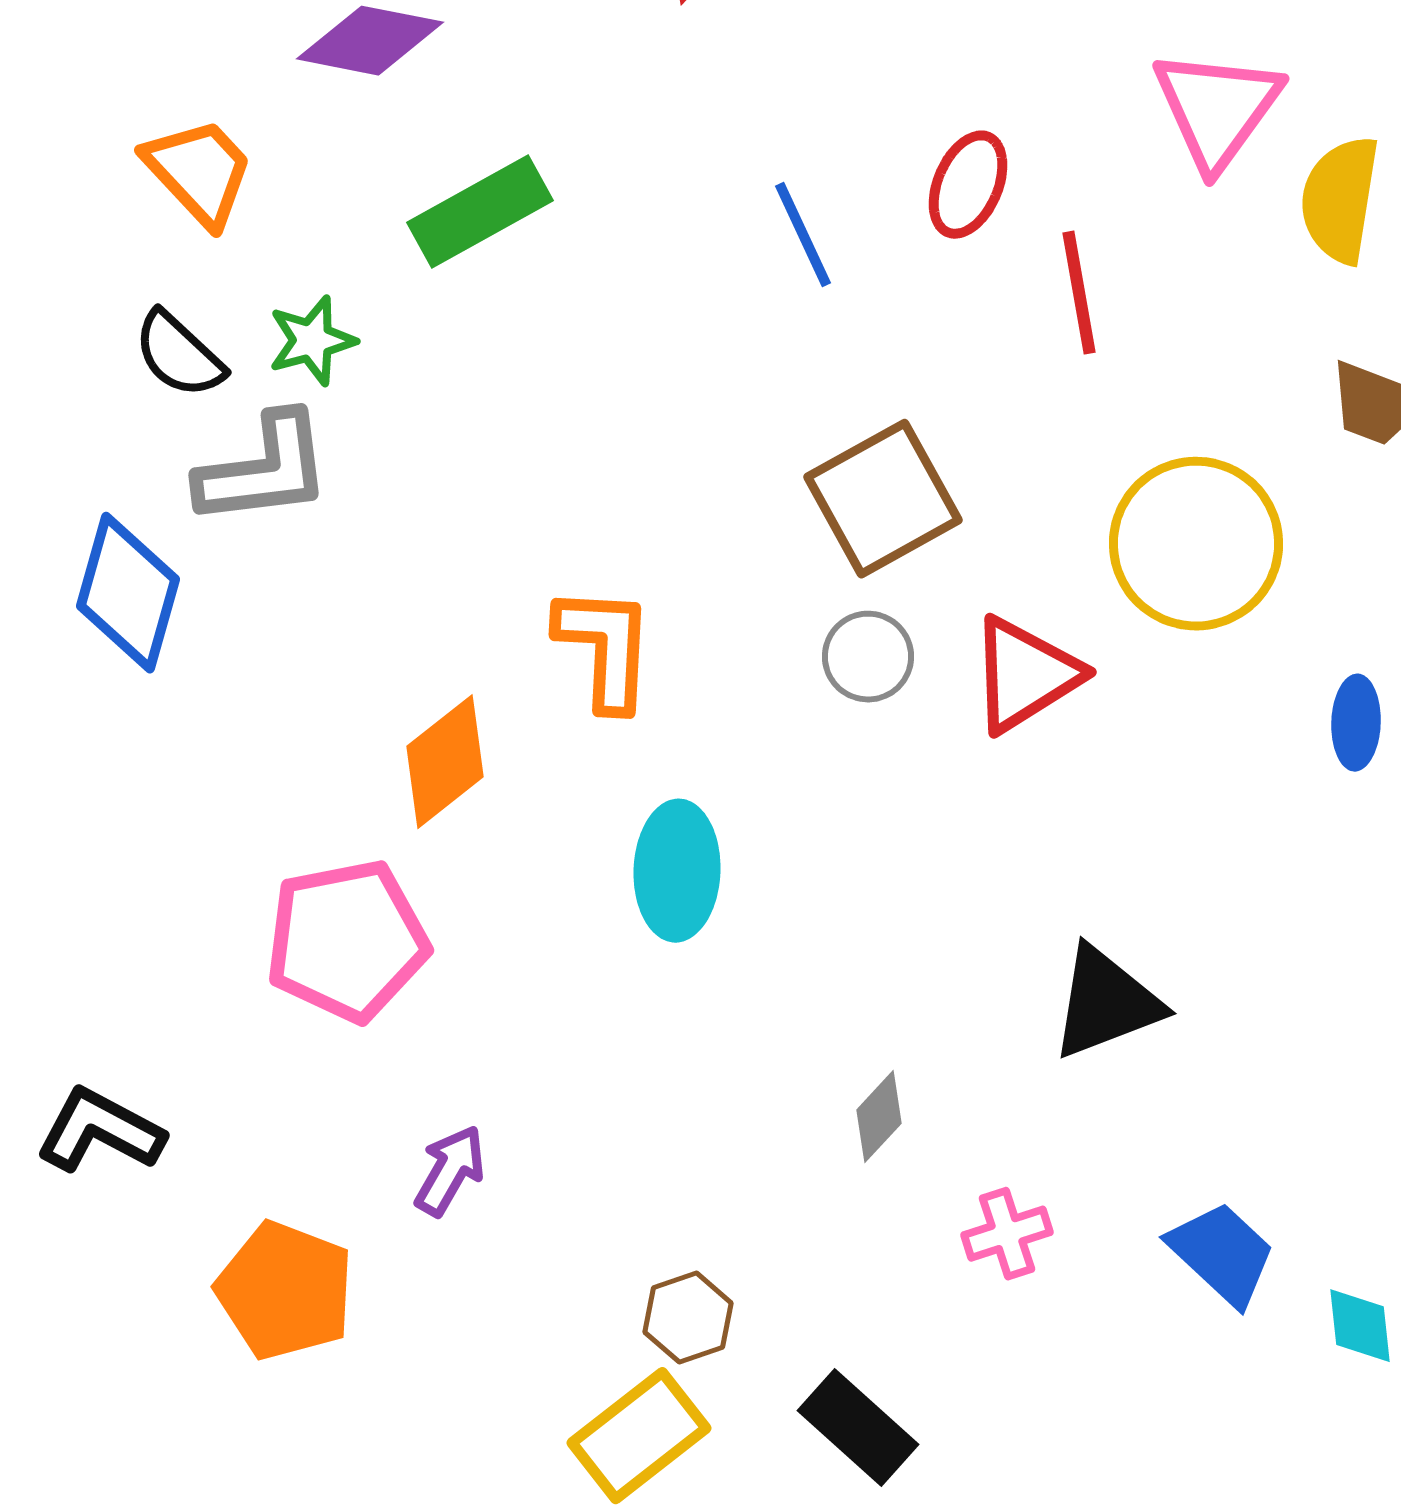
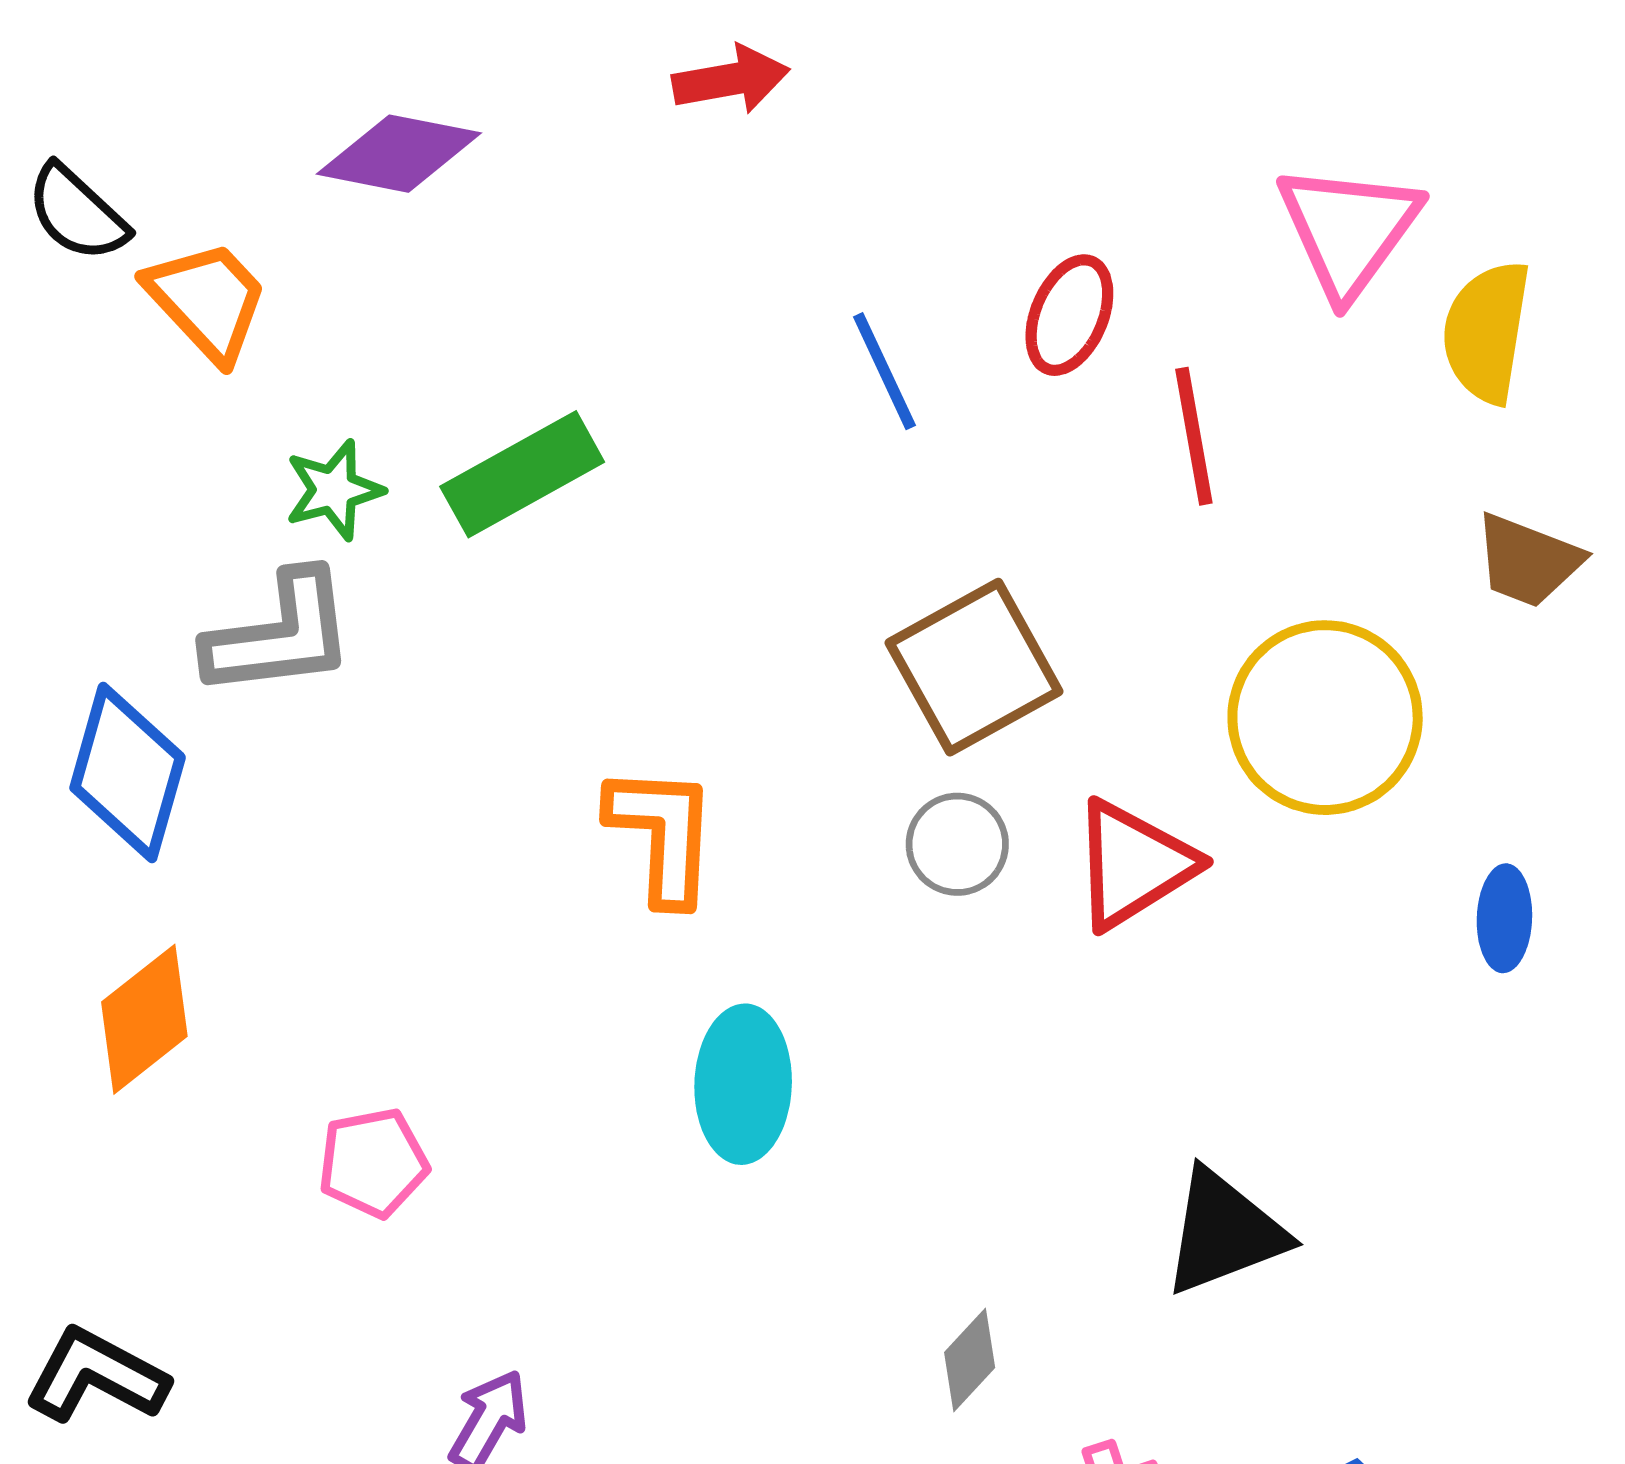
green rectangle: (480, 212) -> (522, 474), moved
black semicircle: (179, 355) -> (77, 213), moved
orange diamond: (445, 762) -> (144, 1019), moved
pink pentagon: (347, 941) -> (373, 1163), size x0.6

